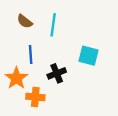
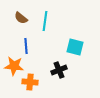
black cross: (57, 73) -> (59, 70), moved
orange star: (16, 78) -> (14, 66), turned -30

